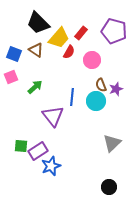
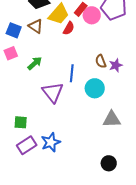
pink circle: (92, 60) -> (92, 15), moved
cyan circle: (96, 101) -> (95, 88), moved
gray triangle: (112, 143) -> (112, 119), turned 42
purple rectangle: (38, 151) -> (27, 145), moved

